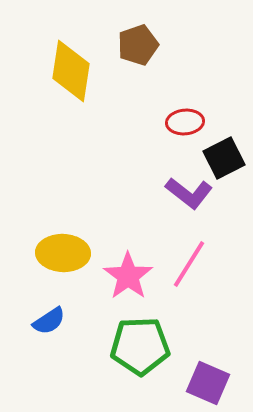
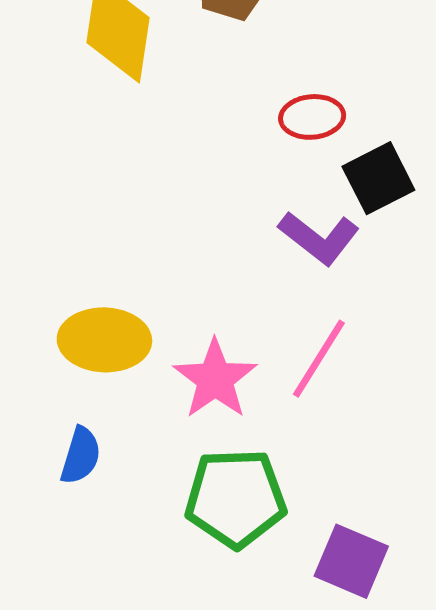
blue semicircle: (49, 321) -> (81, 456), turned -40

